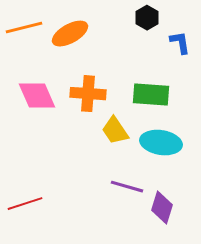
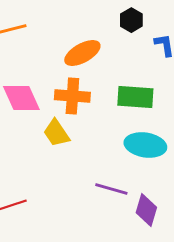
orange ellipse: (70, 34) -> (82, 53), moved
yellow trapezoid: (115, 131) -> (56, 133), moved

